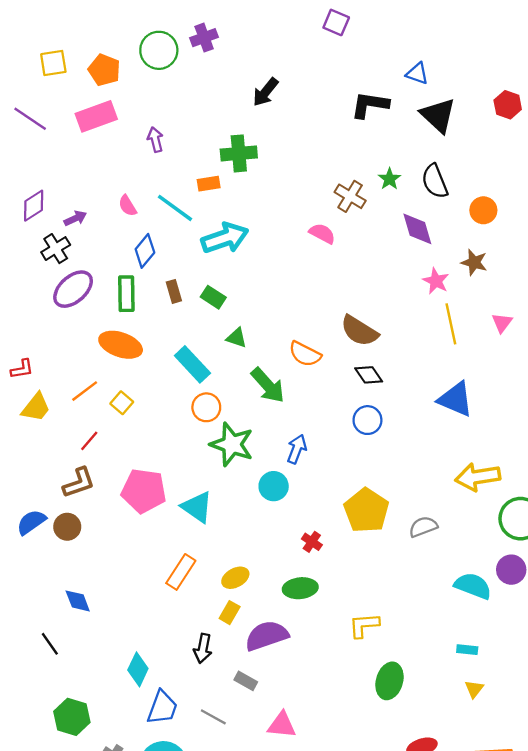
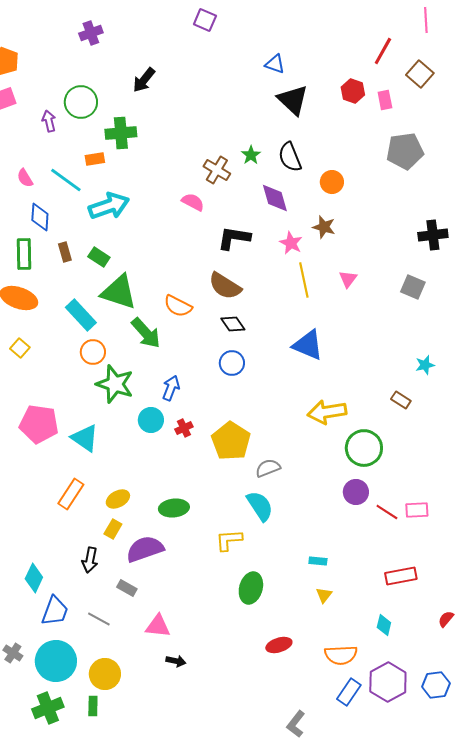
green circle: (159, 50) -> (81, 102), moved
black L-shape: (370, 105) -> (234, 238), moved
blue diamond: (145, 251) -> (40, 217), turned -36
green triangle: (236, 338) -> (119, 292), size x2.0
gray semicircle: (423, 527) -> (268, 468), moved
red cross: (312, 542) -> (184, 428), moved, turned 30
cyan semicircle: (473, 586) -> (260, 506), moved, turned 36

